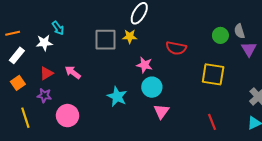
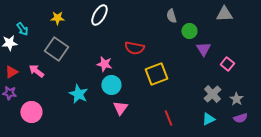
gray semicircle: (239, 31) -> (171, 16), moved
green circle: (220, 35) -> (189, 31), moved
yellow star: (130, 36) -> (57, 18), moved
gray square: (105, 40) -> (56, 49), moved, turned 35
yellow square: (213, 74) -> (156, 74), moved, turned -30

